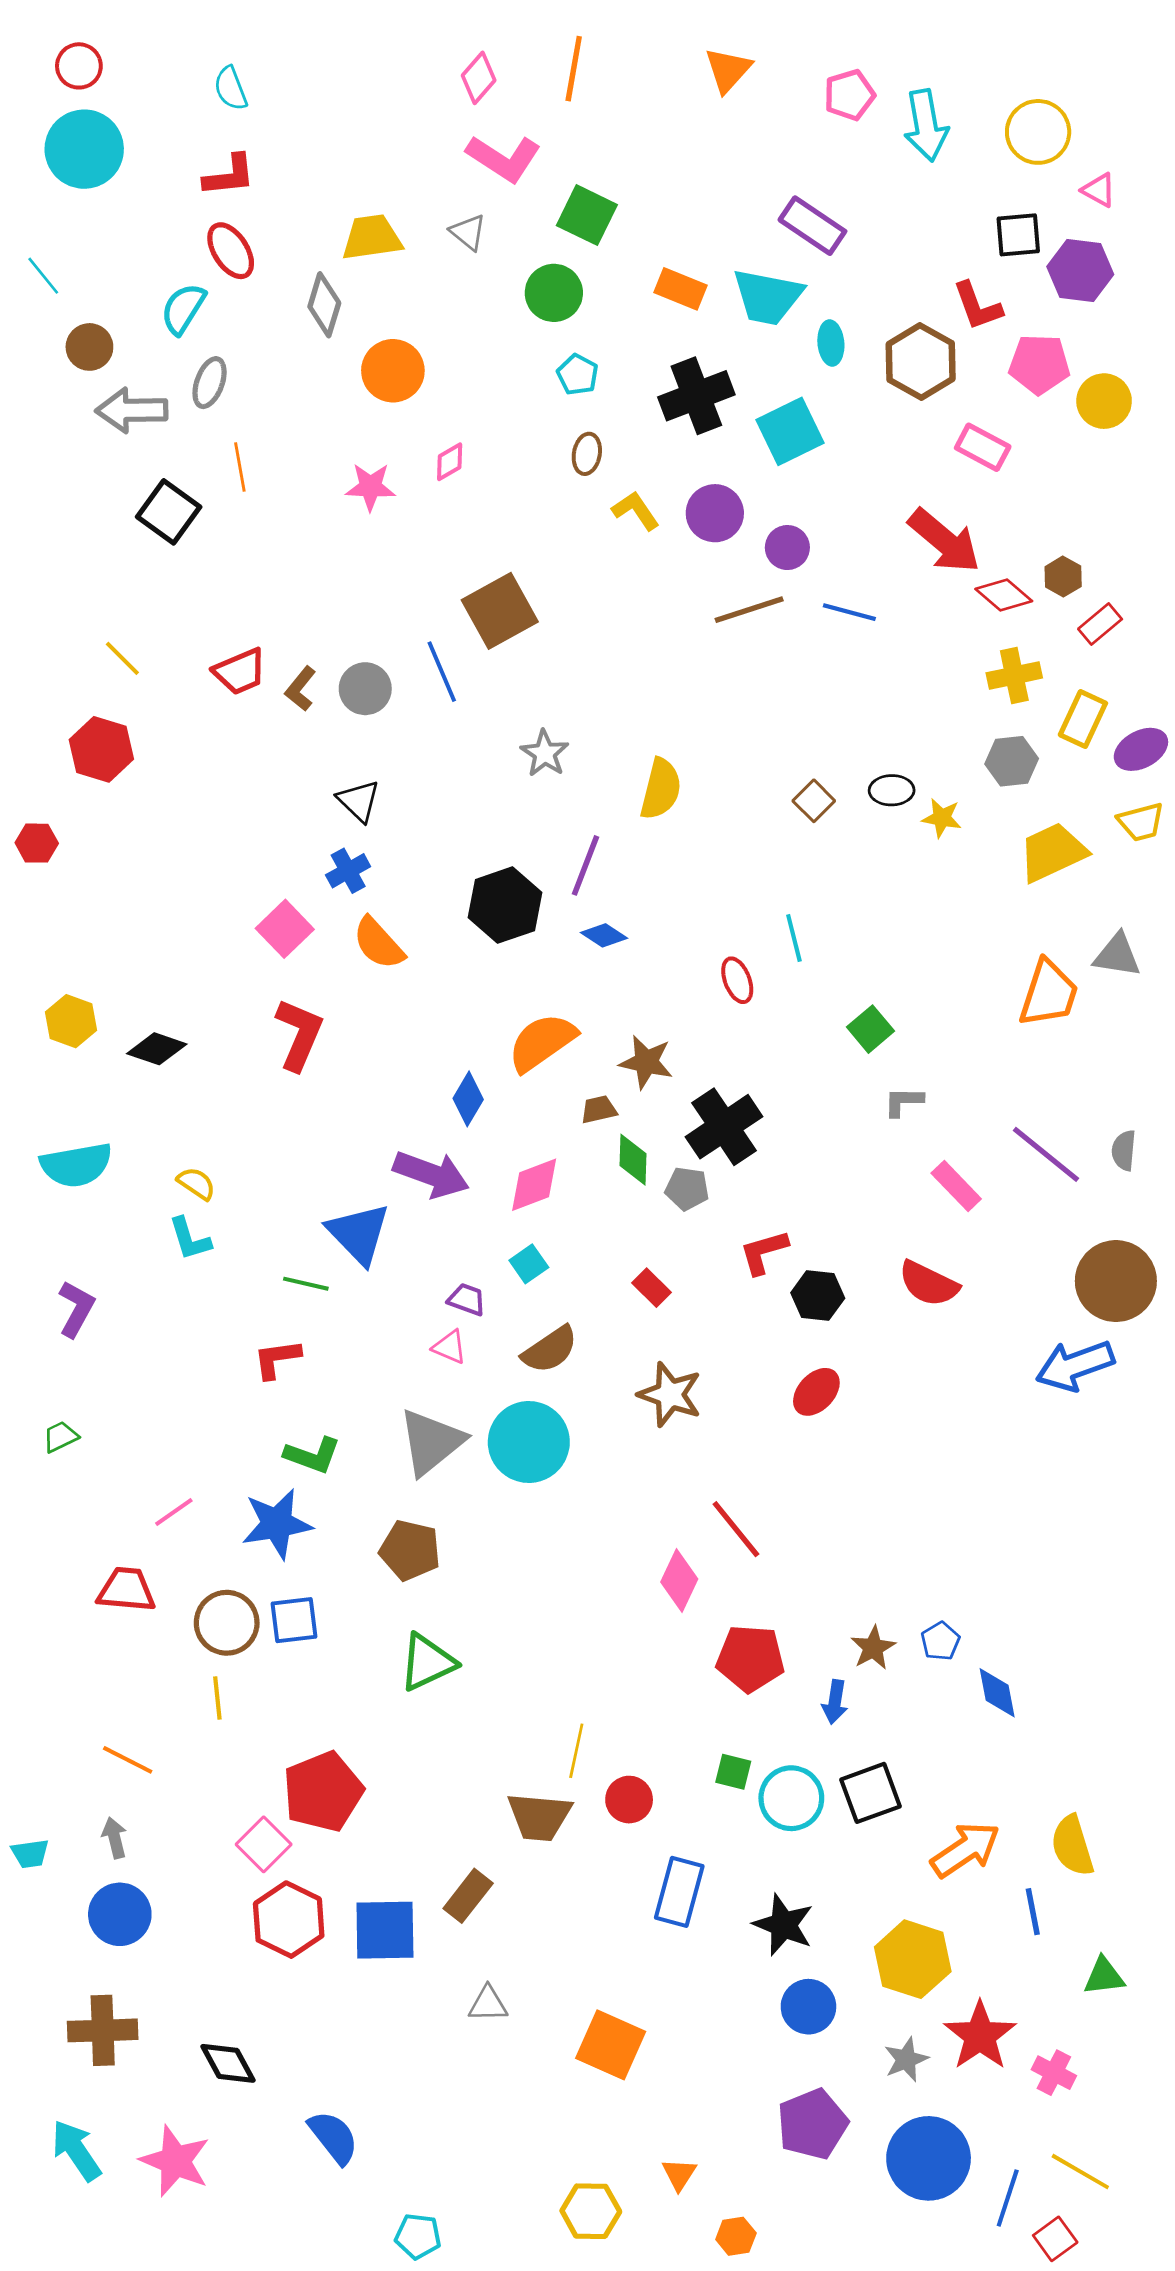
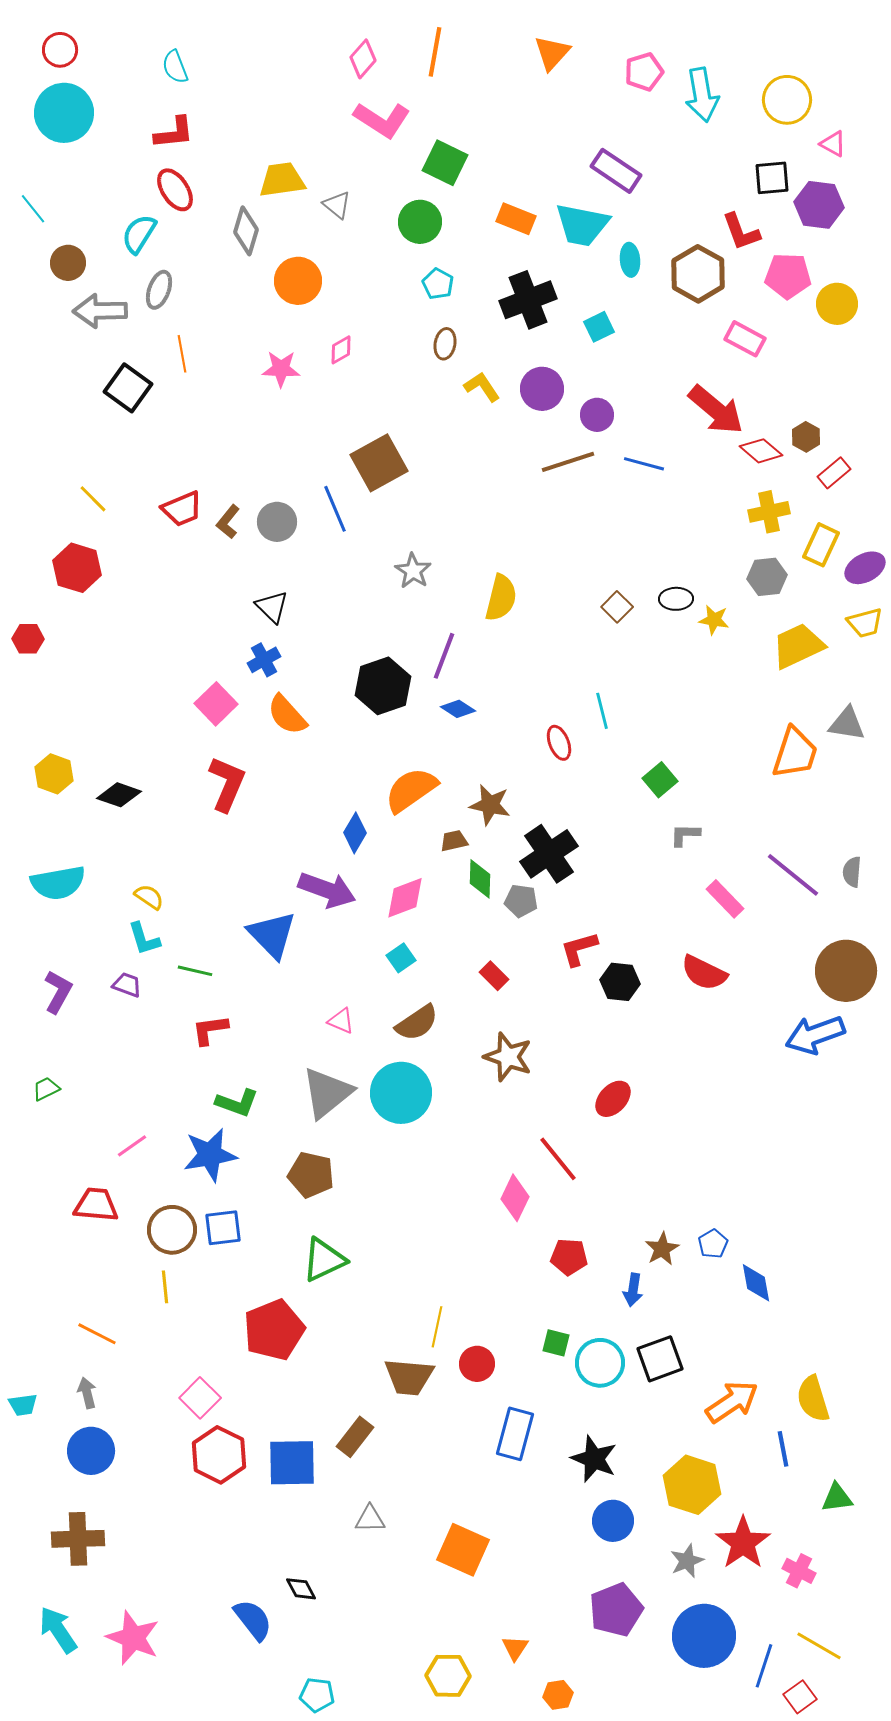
gray triangle: (468, 232) -> (337, 205), moved
cyan square: (790, 431) -> (599, 327), size x0.6
green line: (306, 1284) -> (195, 971), moved
purple trapezoid: (467, 1300) -> (127, 985), moved
red ellipse: (816, 1392) -> (613, 1099), moved
red pentagon: (750, 1658) -> (569, 1257), size x0.7
red pentagon: (323, 1792) -> (274, 1330), moved
black diamond: (228, 2063) -> (301, 1589), moved, size x0.7

